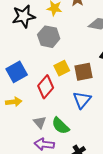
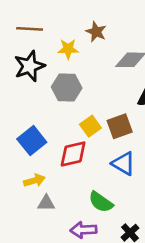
red diamond: (46, 87) -> (73, 154), turned 45
blue triangle: (82, 100) -> (124, 164), turned -30
gray triangle: (40, 122) -> (46, 203), moved, turned -40

